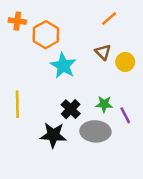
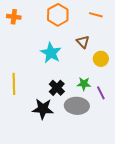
orange line: (109, 19) -> (96, 15), moved, turned 56
orange hexagon: (46, 35) -> (58, 15), moved
yellow circle: (125, 62) -> (101, 59), moved

